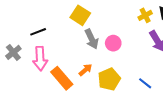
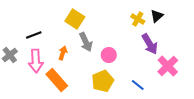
yellow cross: (145, 15) -> (138, 19), turned -32
pink circle: (113, 43) -> (109, 55), moved
orange arrow: (85, 70) -> (63, 53), moved, turned -32

